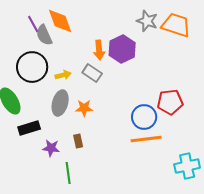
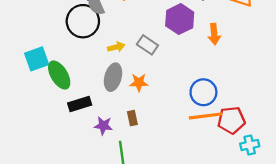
orange arrow: (99, 50) -> (214, 34), moved
black circle: (32, 67) -> (83, 21), moved
red pentagon: (170, 102) -> (231, 120), moved
cyan cross: (187, 166) -> (250, 145), size x0.7

